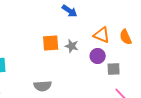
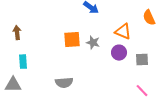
orange semicircle: (126, 37) -> (149, 18), moved
gray square: (114, 69) -> (142, 60), moved

